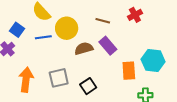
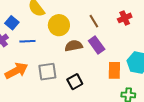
brown line: (103, 21) -> (94, 21), turned 40
blue line: (43, 37) -> (27, 41), moved
orange arrow: (26, 80) -> (16, 71), turned 50

